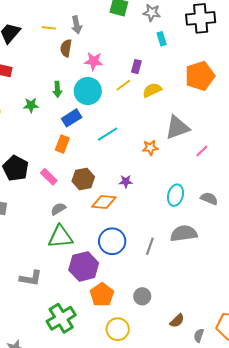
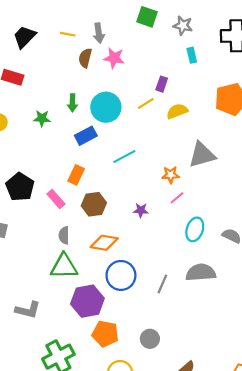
pink star: (94, 61) -> (114, 58), moved
orange rectangle: (62, 144) -> (76, 175), moved
pink line: (202, 151) -> (177, 198), moved
orange diamond: (104, 202) -> (104, 243), moved
gray semicircle: (58, 209) -> (64, 235), turned -63
orange pentagon: (102, 295) -> (105, 334), turned -30

